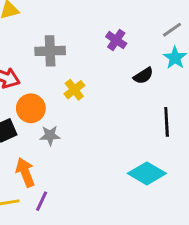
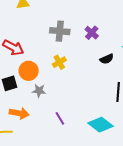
gray cross: (50, 51) -> (60, 31), moved
orange arrow: (25, 172) -> (19, 113), turned 114
purple line: (42, 201) -> (60, 118), moved, turned -64

